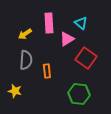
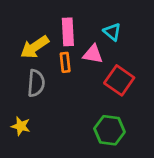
yellow arrow: (25, 34) -> (35, 47), size x1.5
pink triangle: (67, 39) -> (93, 54), turned 42
orange rectangle: (47, 71) -> (65, 62), moved

